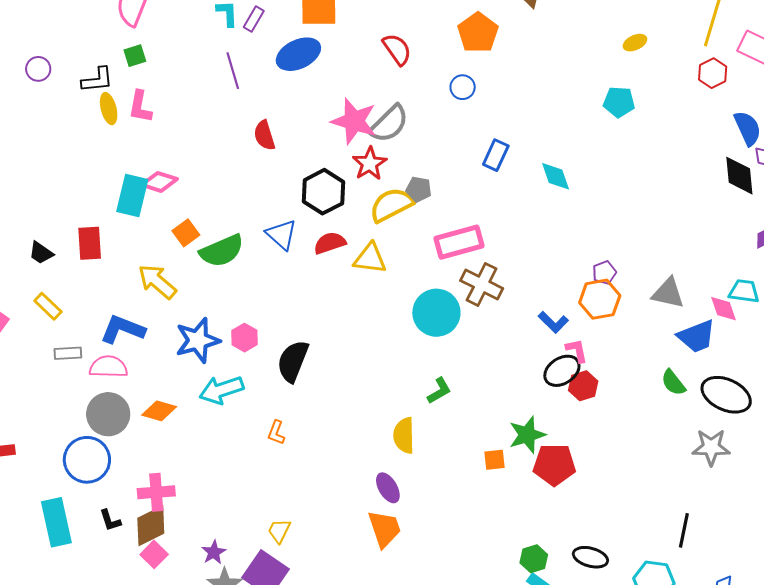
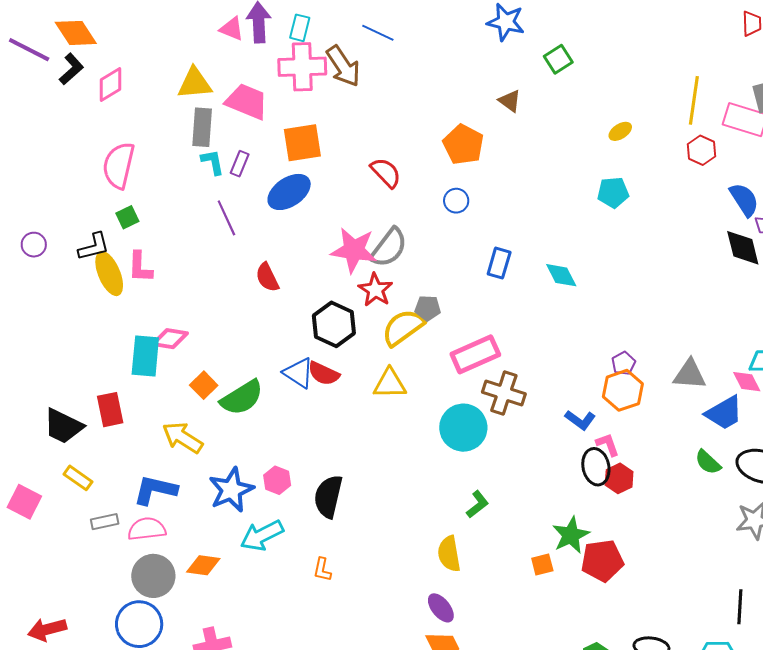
yellow ellipse: (109, 109) -> (109, 274), size x1.4
red semicircle: (330, 243) -> (324, 374), moved, turned -128
black trapezoid: (41, 253) -> (63, 426), size x1.6
black ellipse: (562, 371) -> (596, 467), turned -60

